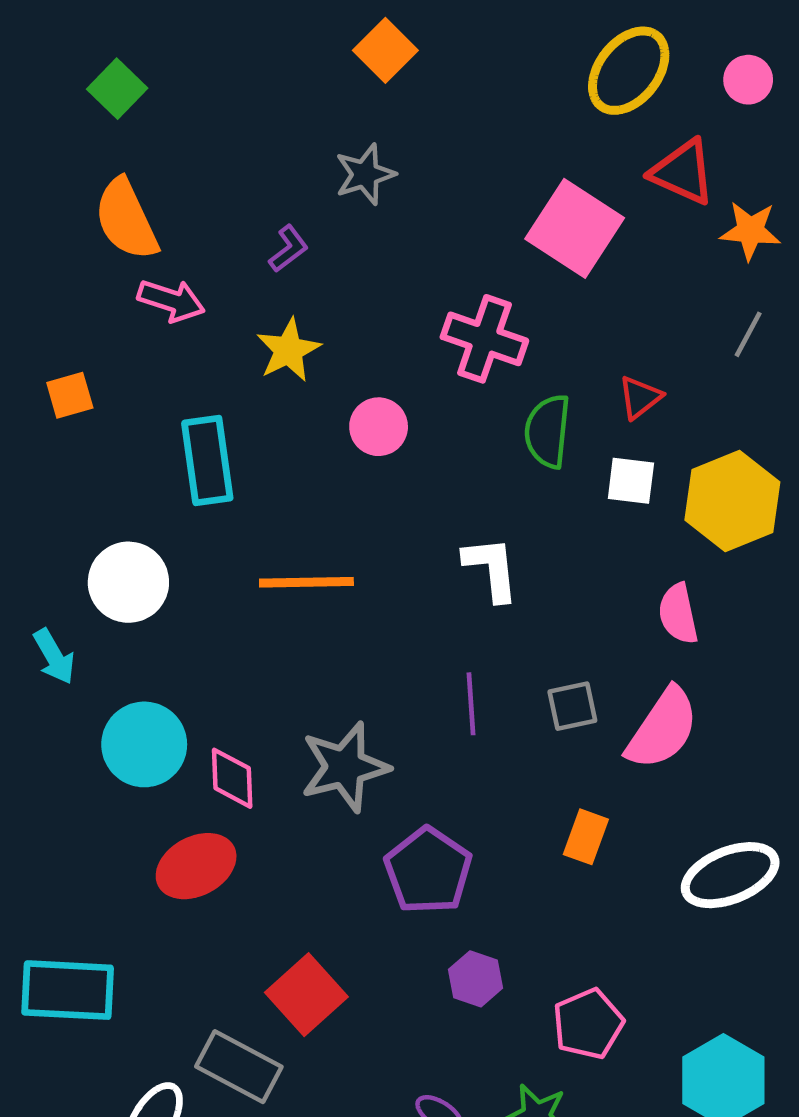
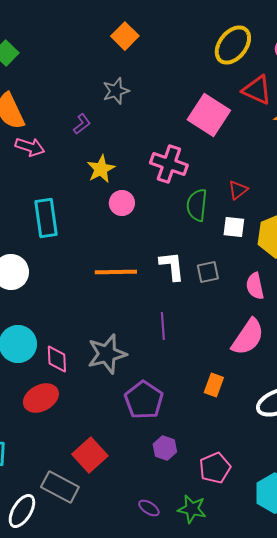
yellow star: (288, 350) -> (101, 169), moved
orange line: (306, 582) -> (116, 272), moved
gray square: (572, 706) -> (208, 272), moved

